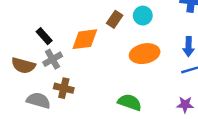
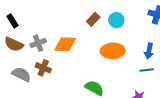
black rectangle: (44, 36) -> (13, 21), moved
orange diamond: (85, 39) -> (65, 44), moved

